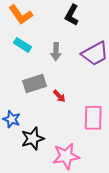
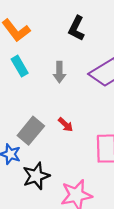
cyan rectangle: (22, 45) -> (20, 66), turned 30
gray rectangle: (34, 83) -> (31, 131), moved, turned -30

